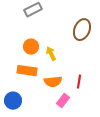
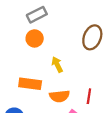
orange circle: (31, 47) -> (35, 38), moved

